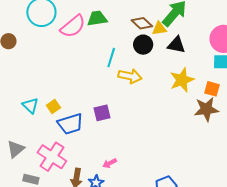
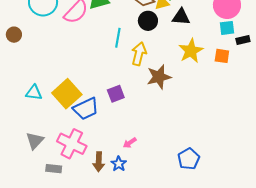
yellow arrow: (130, 76) -> (139, 54), turned -80
cyan triangle: (30, 106) -> (34, 93), moved, turned -30
yellow square: (53, 107) -> (67, 94), size x2.0
brown star: (206, 109) -> (159, 77), moved

